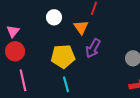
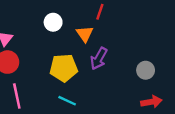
cyan line: (66, 84) -> (67, 101), turned -49

